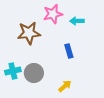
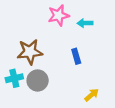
brown star: (29, 33) -> (30, 52), moved
yellow arrow: (65, 86) -> (92, 95), moved

